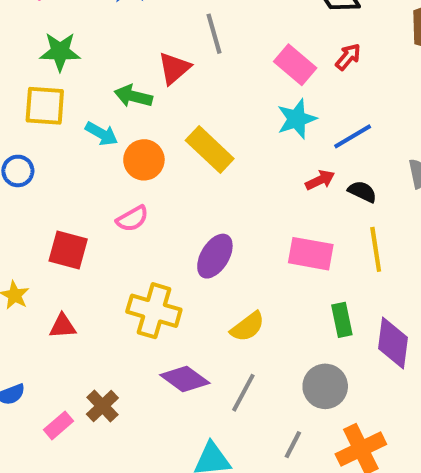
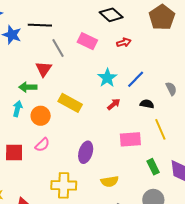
red arrow: (348, 57) -> (124, 42), turned 48
pink rectangle: (295, 65) -> (87, 41), moved
cyan arrow: (102, 134) -> (17, 109), turned -91
red arrow: (320, 180) -> (114, 104), moved
red square: (68, 250) -> (14, 152), moved
yellow semicircle: (248, 327) -> (110, 181), turned 42

